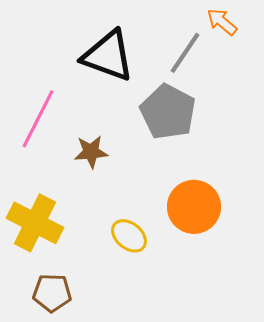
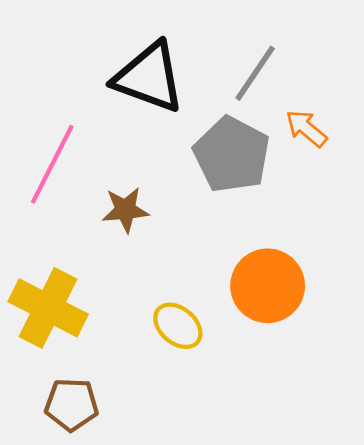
orange arrow: (222, 22) -> (306, 128), moved

